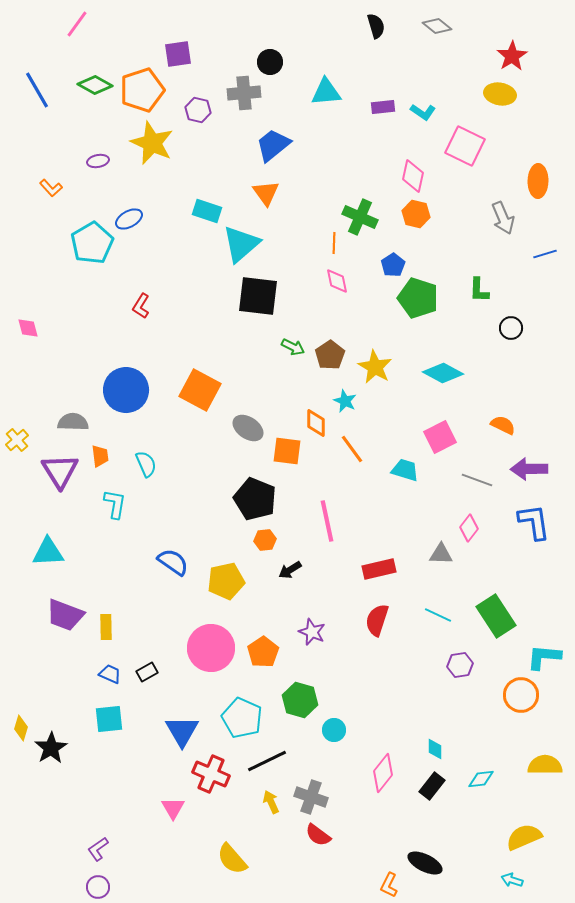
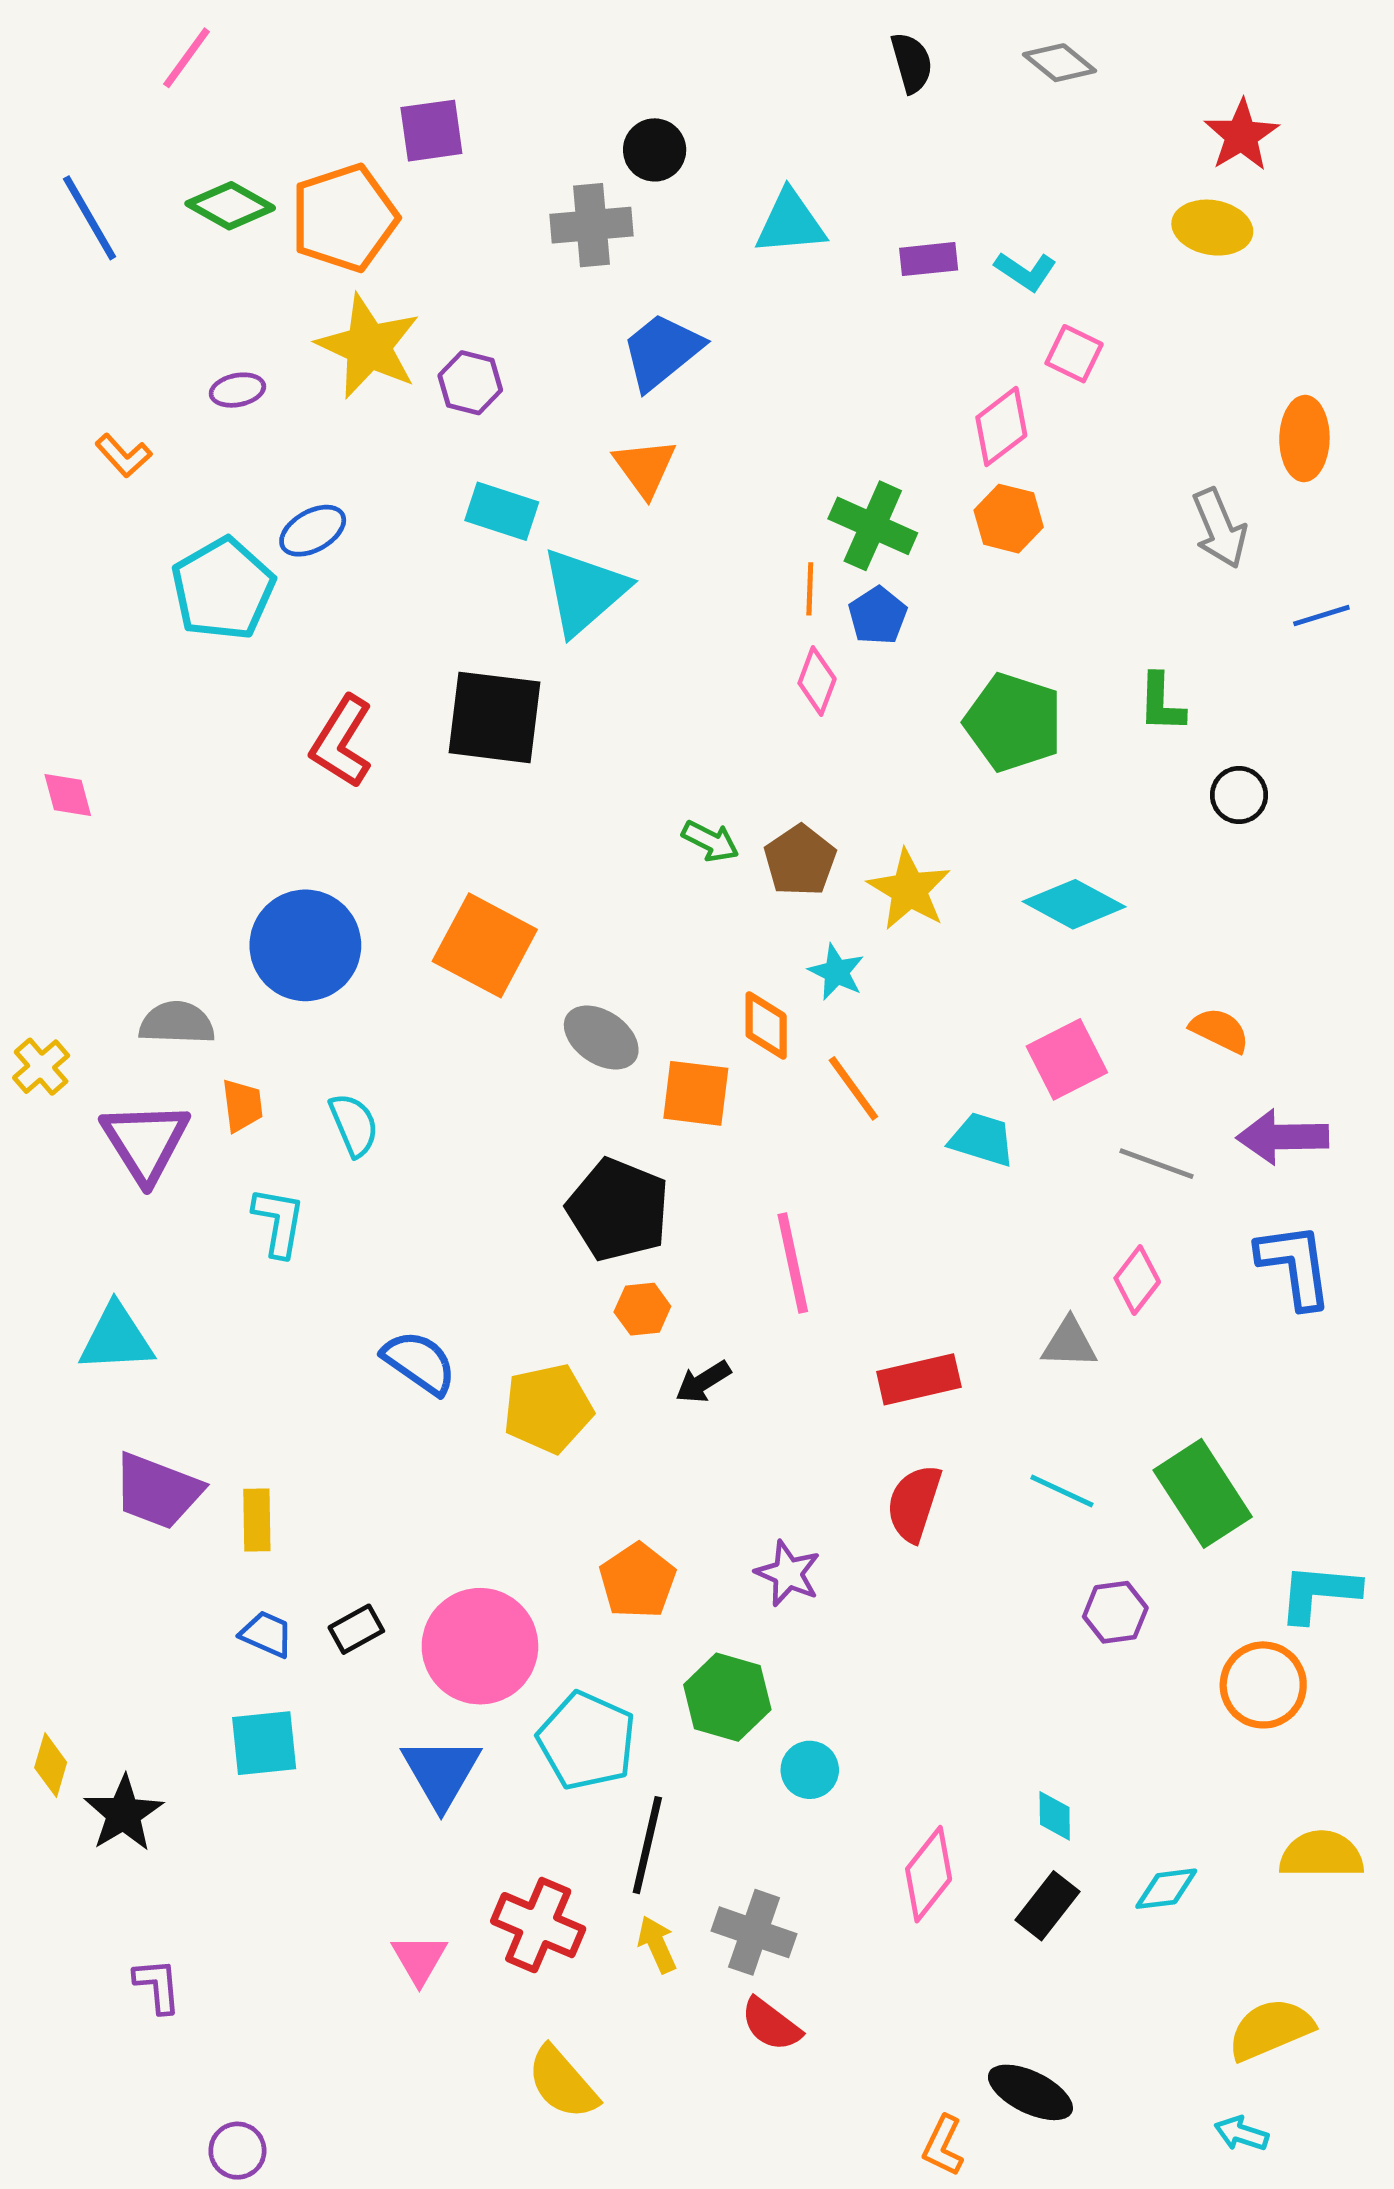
purple hexagon: (198, 110) -> (470, 383), moved
pink square: (465, 146) -> (1074, 354), moved, size x0.6
pink diamond: (413, 176) -> (1001, 426), turned 40
blue pentagon: (393, 265) -> (878, 616), moved
pink diamond: (337, 281) -> (817, 681), turned 32
black square: (258, 296) -> (495, 717), moved
red L-shape: (141, 306) -> (342, 742), size x1.5
purple star: (312, 632) -> (788, 1573), moved
pink circle: (211, 648) -> (480, 1646), moved
black line: (267, 761) -> (647, 1845), turned -51
red cross: (211, 774) -> (538, 1925), moved
purple L-shape: (98, 849) -> (157, 1986), moved, turned 120

